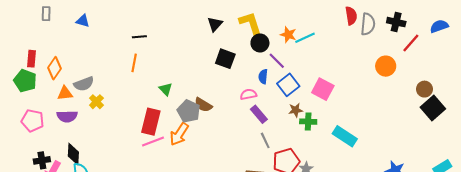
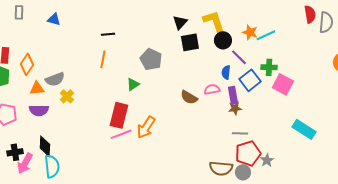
black square: (225, 59) -> (190, 42), moved, turned -30
green triangle: (166, 89) -> (133, 84), turned 40
brown semicircle: (203, 105) -> (189, 97), moved
brown star: (296, 110) -> (235, 108), moved
gray pentagon: (189, 111) -> (151, 59), moved
purple rectangle: (259, 114) -> (233, 95), moved, turned 30
green cross: (308, 122) -> (269, 67), moved
gray line: (265, 140) -> (240, 133), moved, turned -63

